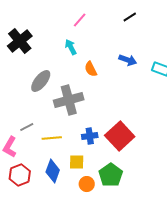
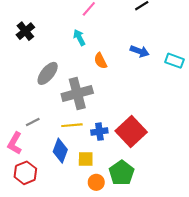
black cross: (20, 41) -> (25, 31), size x0.7
yellow line: (52, 138) -> (72, 125), moved
blue diamond: (53, 171) -> (60, 151), moved

